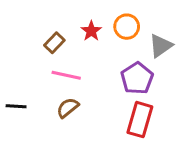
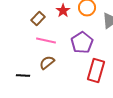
purple pentagon: (137, 78) -> (82, 43), moved
black line: (16, 106) -> (23, 76), moved

